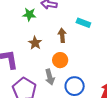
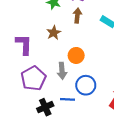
brown arrow: (62, 35) -> (77, 16), moved

